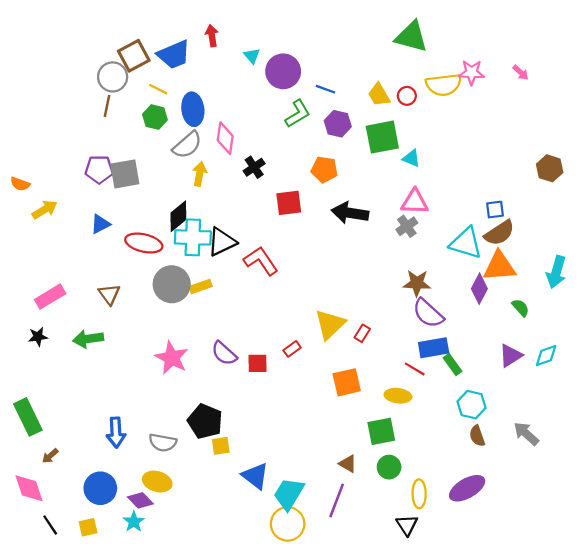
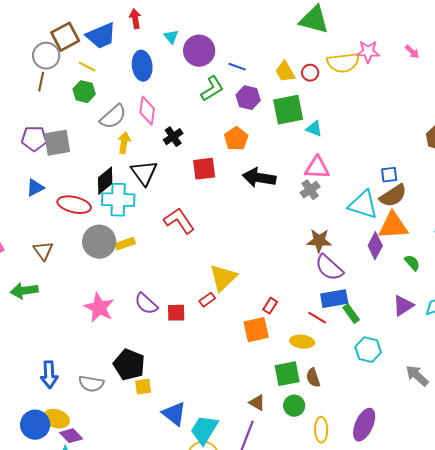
blue ellipse: (193, 109) -> (142, 66), moved
orange pentagon: (324, 169) -> (236, 139), turned 30
black triangle: (222, 242) -> (144, 173), moved, turned -40
yellow triangle: (330, 324) -> (223, 278), moved
red rectangle: (362, 333) -> (270, 306), moved
brown semicircle: (477, 436) -> (313, 378), moved
yellow ellipse: (157, 482) -> (56, 419), moved
purple ellipse: (467, 488) -> (364, 425), turned -36

